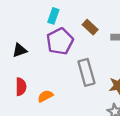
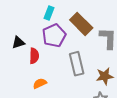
brown rectangle: (90, 27) -> (81, 24), size x1.6
red semicircle: (21, 87) -> (34, 56), moved

